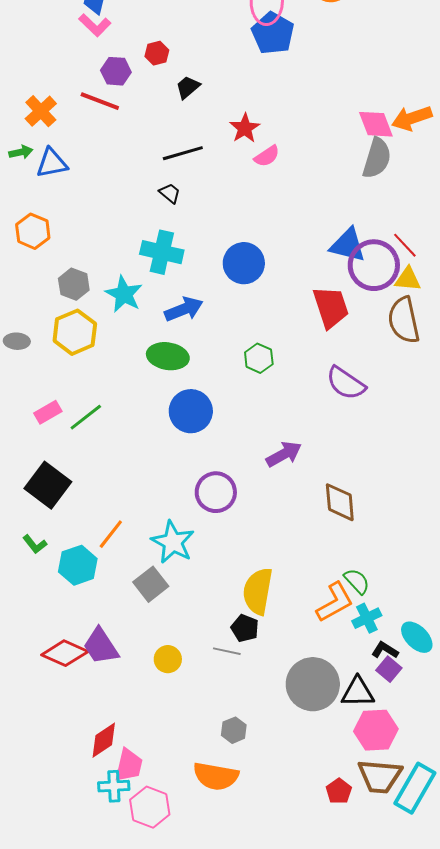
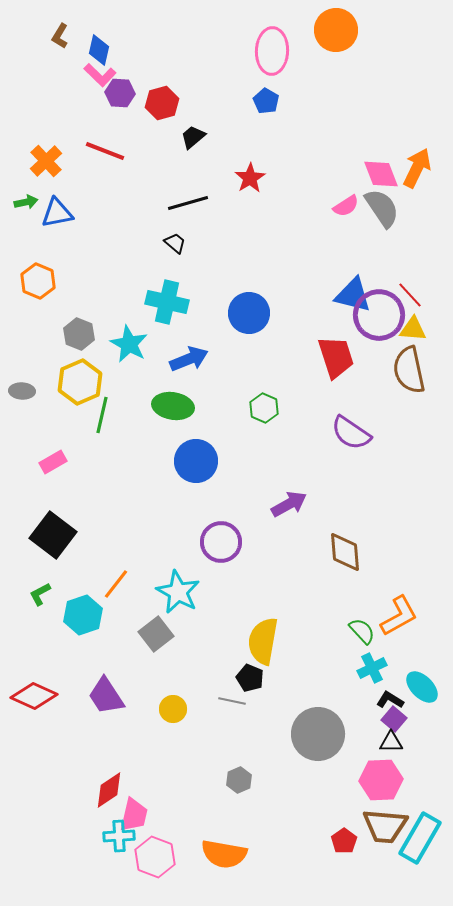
blue pentagon: (273, 33) -> (266, 101), moved, size x0.6
red hexagon: (157, 53) -> (162, 103), size x1.4
purple hexagon: (116, 71) -> (120, 93), moved
orange arrow: (412, 118) -> (417, 168), turned 135
pink semicircle: (267, 156) -> (346, 206), moved
gray semicircle: (377, 158) -> (382, 208), turned -51
green line: (86, 417) -> (102, 415), moved, turned -39
green L-shape: (35, 544) -> (40, 594), turned 100
orange L-shape: (335, 602) -> (399, 616), moved
red diamond: (65, 653) -> (34, 696), moved
black triangle: (358, 692) -> (391, 742), moved, size x0.7
orange semicircle: (216, 776) -> (224, 854), moved

